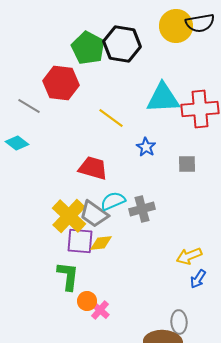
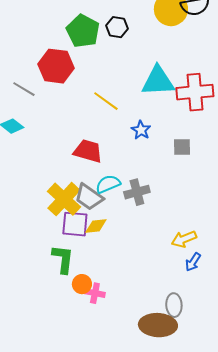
black hexagon: (122, 44) -> (117, 27), size x0.6
pink cross: (100, 310) -> (95, 293), turned -30

